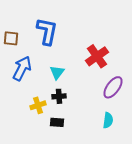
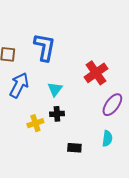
black rectangle: (57, 122) -> (74, 148), moved

